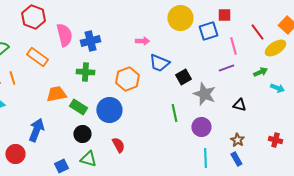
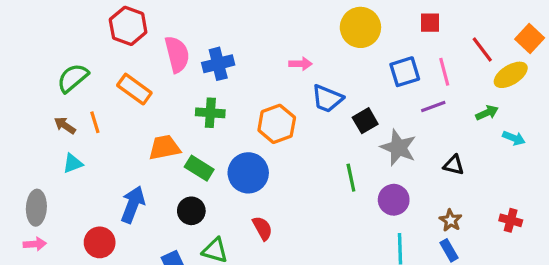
blue square: (208, 31) -> (405, 72), moved
black circle: (82, 134) -> (191, 211), moved

